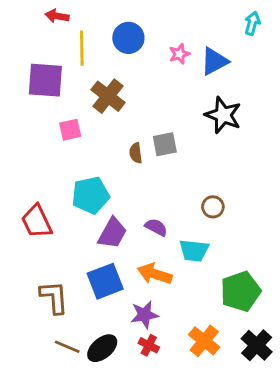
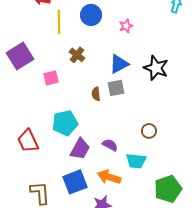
blue triangle: (214, 61) -> (119, 64), moved
purple square: (45, 80) -> (20, 56), moved, turned -36
brown cross: (108, 96) -> (77, 55), size x0.7

